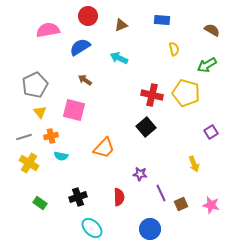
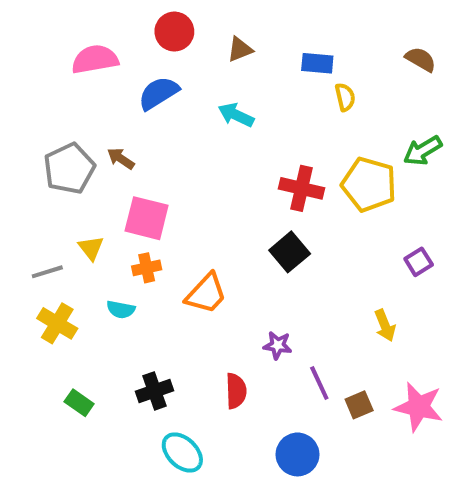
blue rectangle: (162, 20) -> (317, 63), moved
green arrow: (207, 65) -> (423, 151), moved
brown arrow: (85, 80) -> (121, 159), moved
yellow triangle: (40, 112) -> (91, 248), moved
orange cross: (51, 136) -> (147, 268), moved
pink star: (211, 205) -> (419, 407), size x1.4

